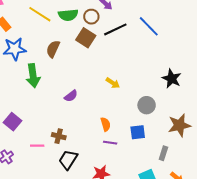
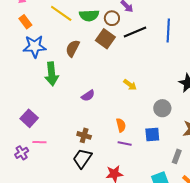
blue line: (149, 26) -> (168, 30), turned 45
brown cross: (59, 136) -> (84, 135), moved
pink line: (37, 146) -> (39, 142), moved

